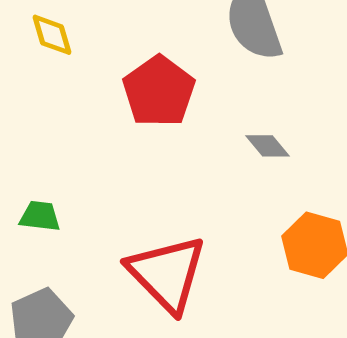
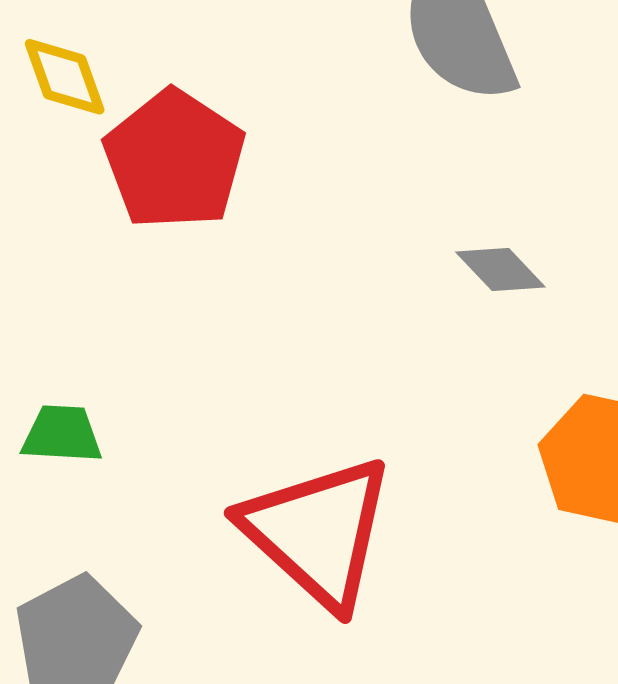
red pentagon: (159, 91) -> (174, 160), moved

